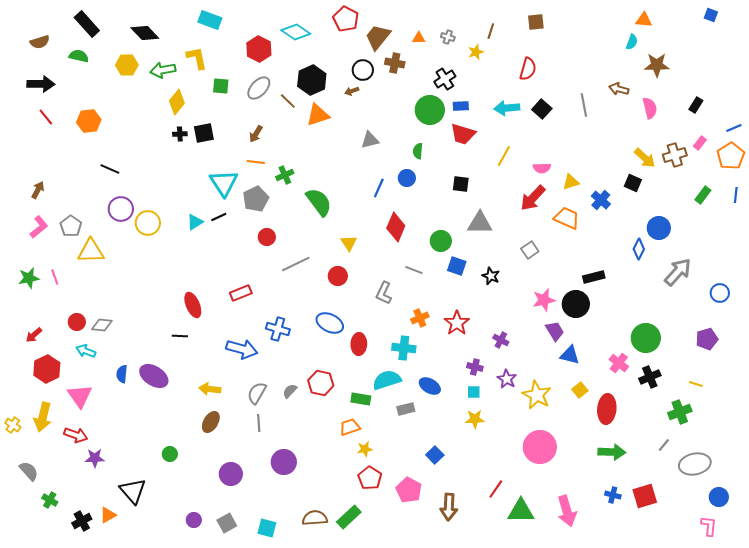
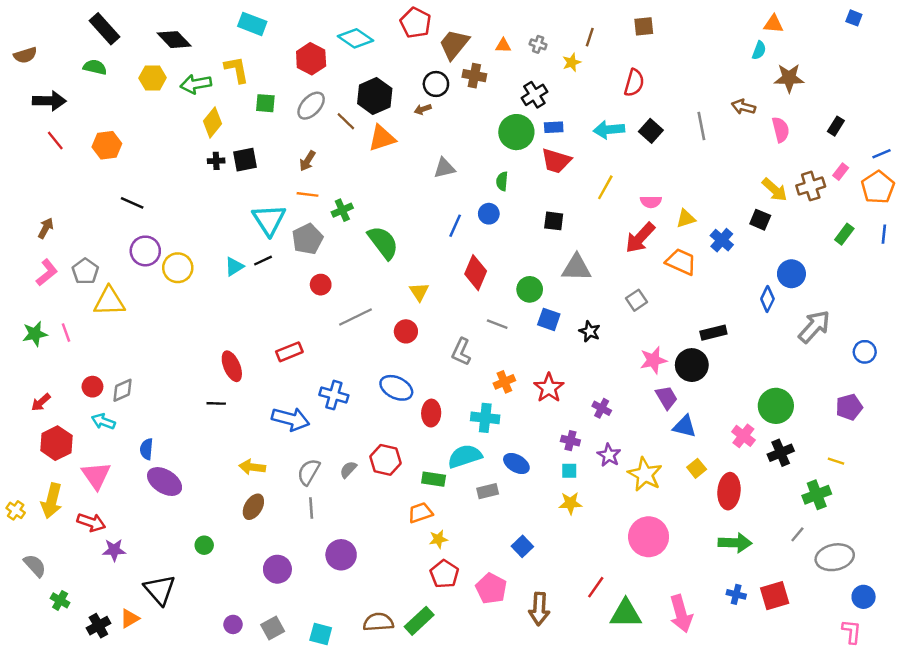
brown semicircle: (40, 42) -> (25, 55), moved
gray diamond: (102, 325) -> (122, 390), turned -30
purple ellipse: (154, 376) -> (165, 482), moved

